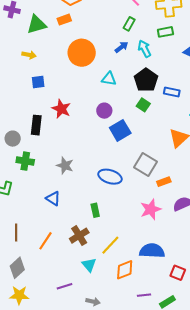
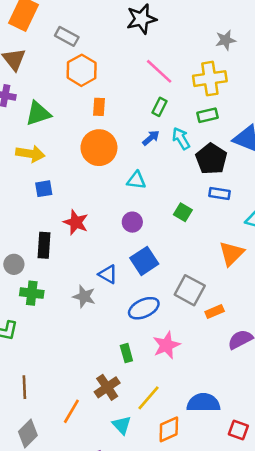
orange rectangle: (64, 20) -> (99, 107), moved, turned -64
yellow arrow: (29, 55) -> (30, 154), size x1.5
black pentagon: (146, 80) -> (211, 159), moved
blue square: (120, 130) -> (144, 261), moved
blue ellipse: (110, 177) -> (144, 308), turned -40
blue triangle: (53, 198) -> (108, 274), moved
pink star: (151, 209) -> (166, 345), moved
orange line: (45, 241) -> (71, 411), moved

